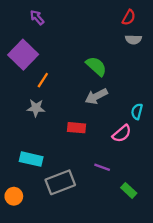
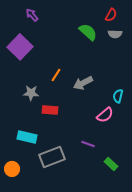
green semicircle: (96, 66) -> (88, 32), moved
orange line: (43, 80) -> (56, 75), moved
red rectangle: (76, 128) -> (50, 110), moved

